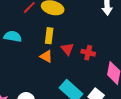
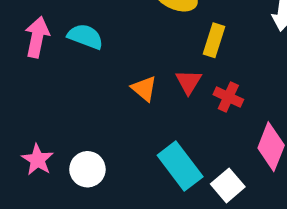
yellow rectangle: (49, 36) -> (214, 40), moved

